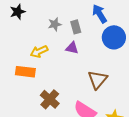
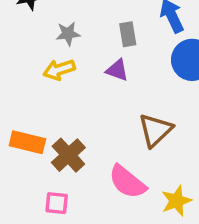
gray star: (55, 24) -> (68, 34), moved
orange rectangle: (25, 72) -> (27, 142), moved

